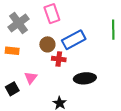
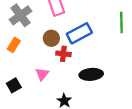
orange rectangle: (12, 51) -> (14, 45), turned -64
pink triangle: (31, 78) -> (42, 74), moved

